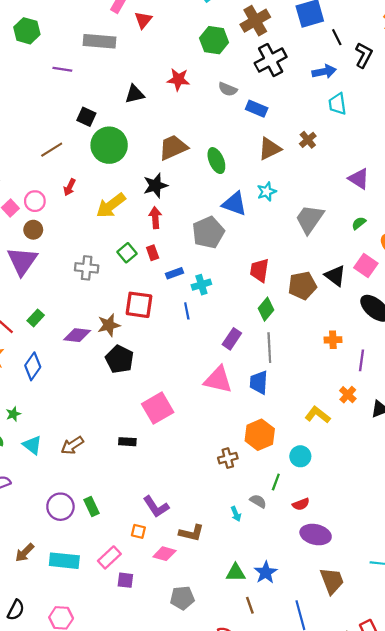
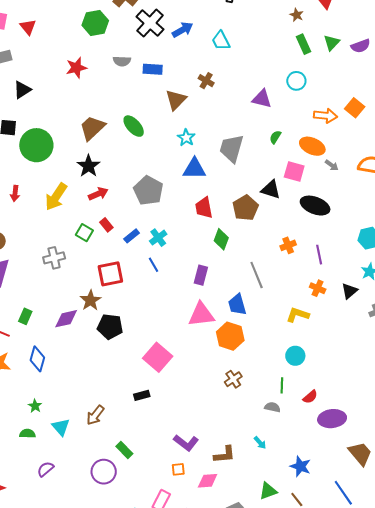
blue arrow: (324, 72) -> (183, 30), moved
black triangle: (135, 94) -> (22, 90), moved
blue triangle: (234, 204) -> (194, 169), moved
red arrow: (155, 218) -> (98, 194), turned 90
gray line: (269, 348) -> (257, 275), moved
orange hexagon: (260, 435) -> (230, 336), moved
cyan triangle: (32, 445) -> (61, 427), turned 30
green rectangle: (92, 507) -> (124, 450), moved
cyan arrow: (236, 514) -> (260, 443), moved
green triangle: (236, 573) -> (268, 491), moved

